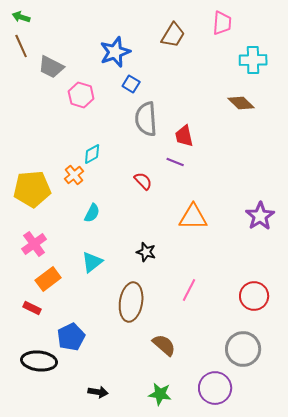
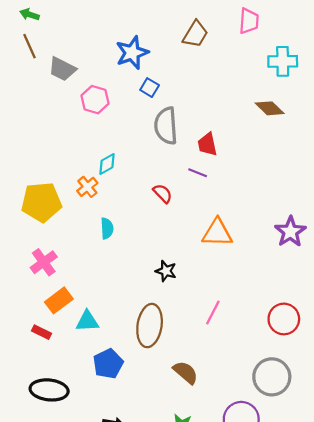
cyan semicircle: (92, 213) -> (107, 228), turned -30
cyan triangle: (92, 262) -> (87, 321), moved, turned 35
blue pentagon: (71, 337) -> (108, 364), moved

